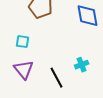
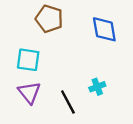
cyan square: (23, 42) -> (28, 60), size x1.5

